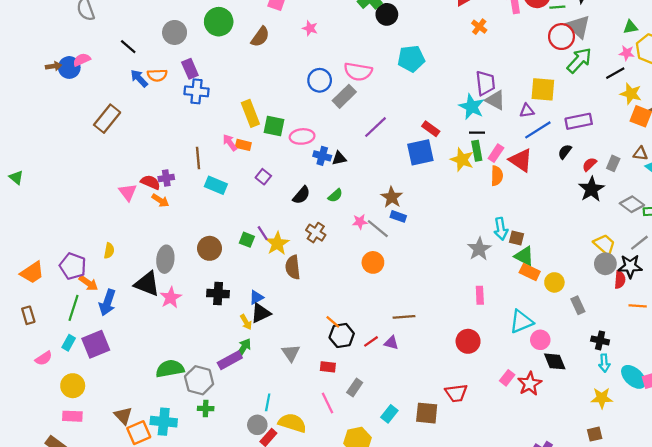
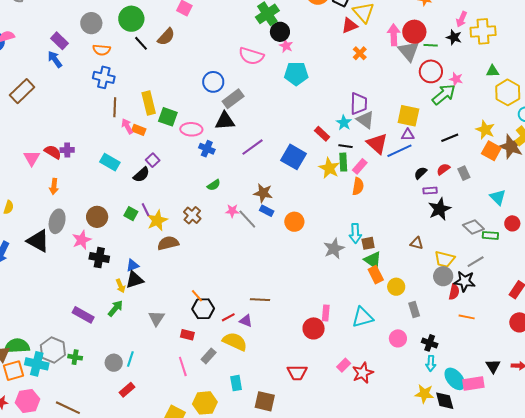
gray triangle: (579, 27) -> (409, 51), moved
pink star: (310, 28) -> (286, 46), moved
black line: (128, 47) -> (141, 43), moved
pink star: (627, 53) -> (456, 79), moved
purple rectangle: (190, 69) -> (60, 41), moved, turned -30
pink semicircle: (358, 72) -> (251, 56), moved
black line: (615, 73) -> (450, 138), moved
orange semicircle: (157, 75) -> (102, 50), moved
cyan star: (472, 107) -> (344, 123), size x0.7
purple triangle: (527, 111) -> (408, 135), moved
purple rectangle: (579, 121) -> (430, 191), moved, size x0.6
purple line: (376, 127) -> (252, 147), moved
red rectangle: (431, 129) -> (322, 134), moved
blue square: (420, 152) -> (293, 157), turned 35
brown triangle: (640, 154) -> (417, 243), moved
brown line: (198, 158) -> (115, 107), moved
black triangle: (339, 158) -> (225, 121), moved, size x1.5
red triangle: (521, 160) -> (377, 144), moved
gray rectangle: (613, 163) -> (464, 173), moved, turned -56
red semicircle: (589, 164) -> (443, 169), moved
black semicircle: (301, 195) -> (141, 175), moved
brown star: (392, 197) -> (263, 193), turned -30
orange arrow: (160, 200) -> (54, 186), moved, turned 56
brown square: (517, 238) -> (368, 243), turned -32
yellow trapezoid: (604, 245) -> (445, 259), turned 145
orange circle: (373, 262) -> (294, 222), moved
brown semicircle: (293, 267) -> (168, 243), turned 75
orange rectangle: (530, 272) -> (376, 275), turned 30
pink rectangle: (480, 295) -> (326, 313), moved
pink star: (171, 298) -> (82, 240), moved
pink circle: (540, 340) -> (398, 338), moved
purple rectangle: (230, 360) -> (83, 315), moved, turned 50
black diamond: (555, 361) -> (445, 401), moved
green semicircle: (170, 369) -> (17, 346), moved
gray hexagon: (199, 380) -> (53, 350), moved
brown square: (427, 413) -> (265, 401), moved
cyan rectangle: (389, 414) -> (236, 383), turned -56
yellow semicircle: (292, 423) -> (235, 342), moved
gray circle: (257, 425) -> (114, 363), moved

